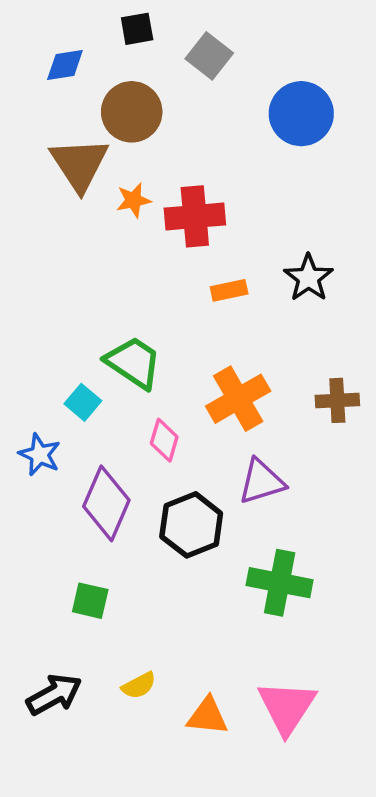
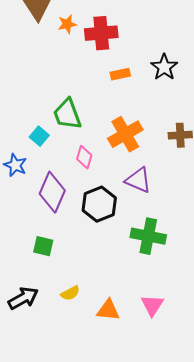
green trapezoid: (133, 363) -> (67, 114), turned -144
purple triangle: (262, 482) -> (138, 180), turned 40
pink triangle: (287, 707) -> (152, 305), size x0.7

